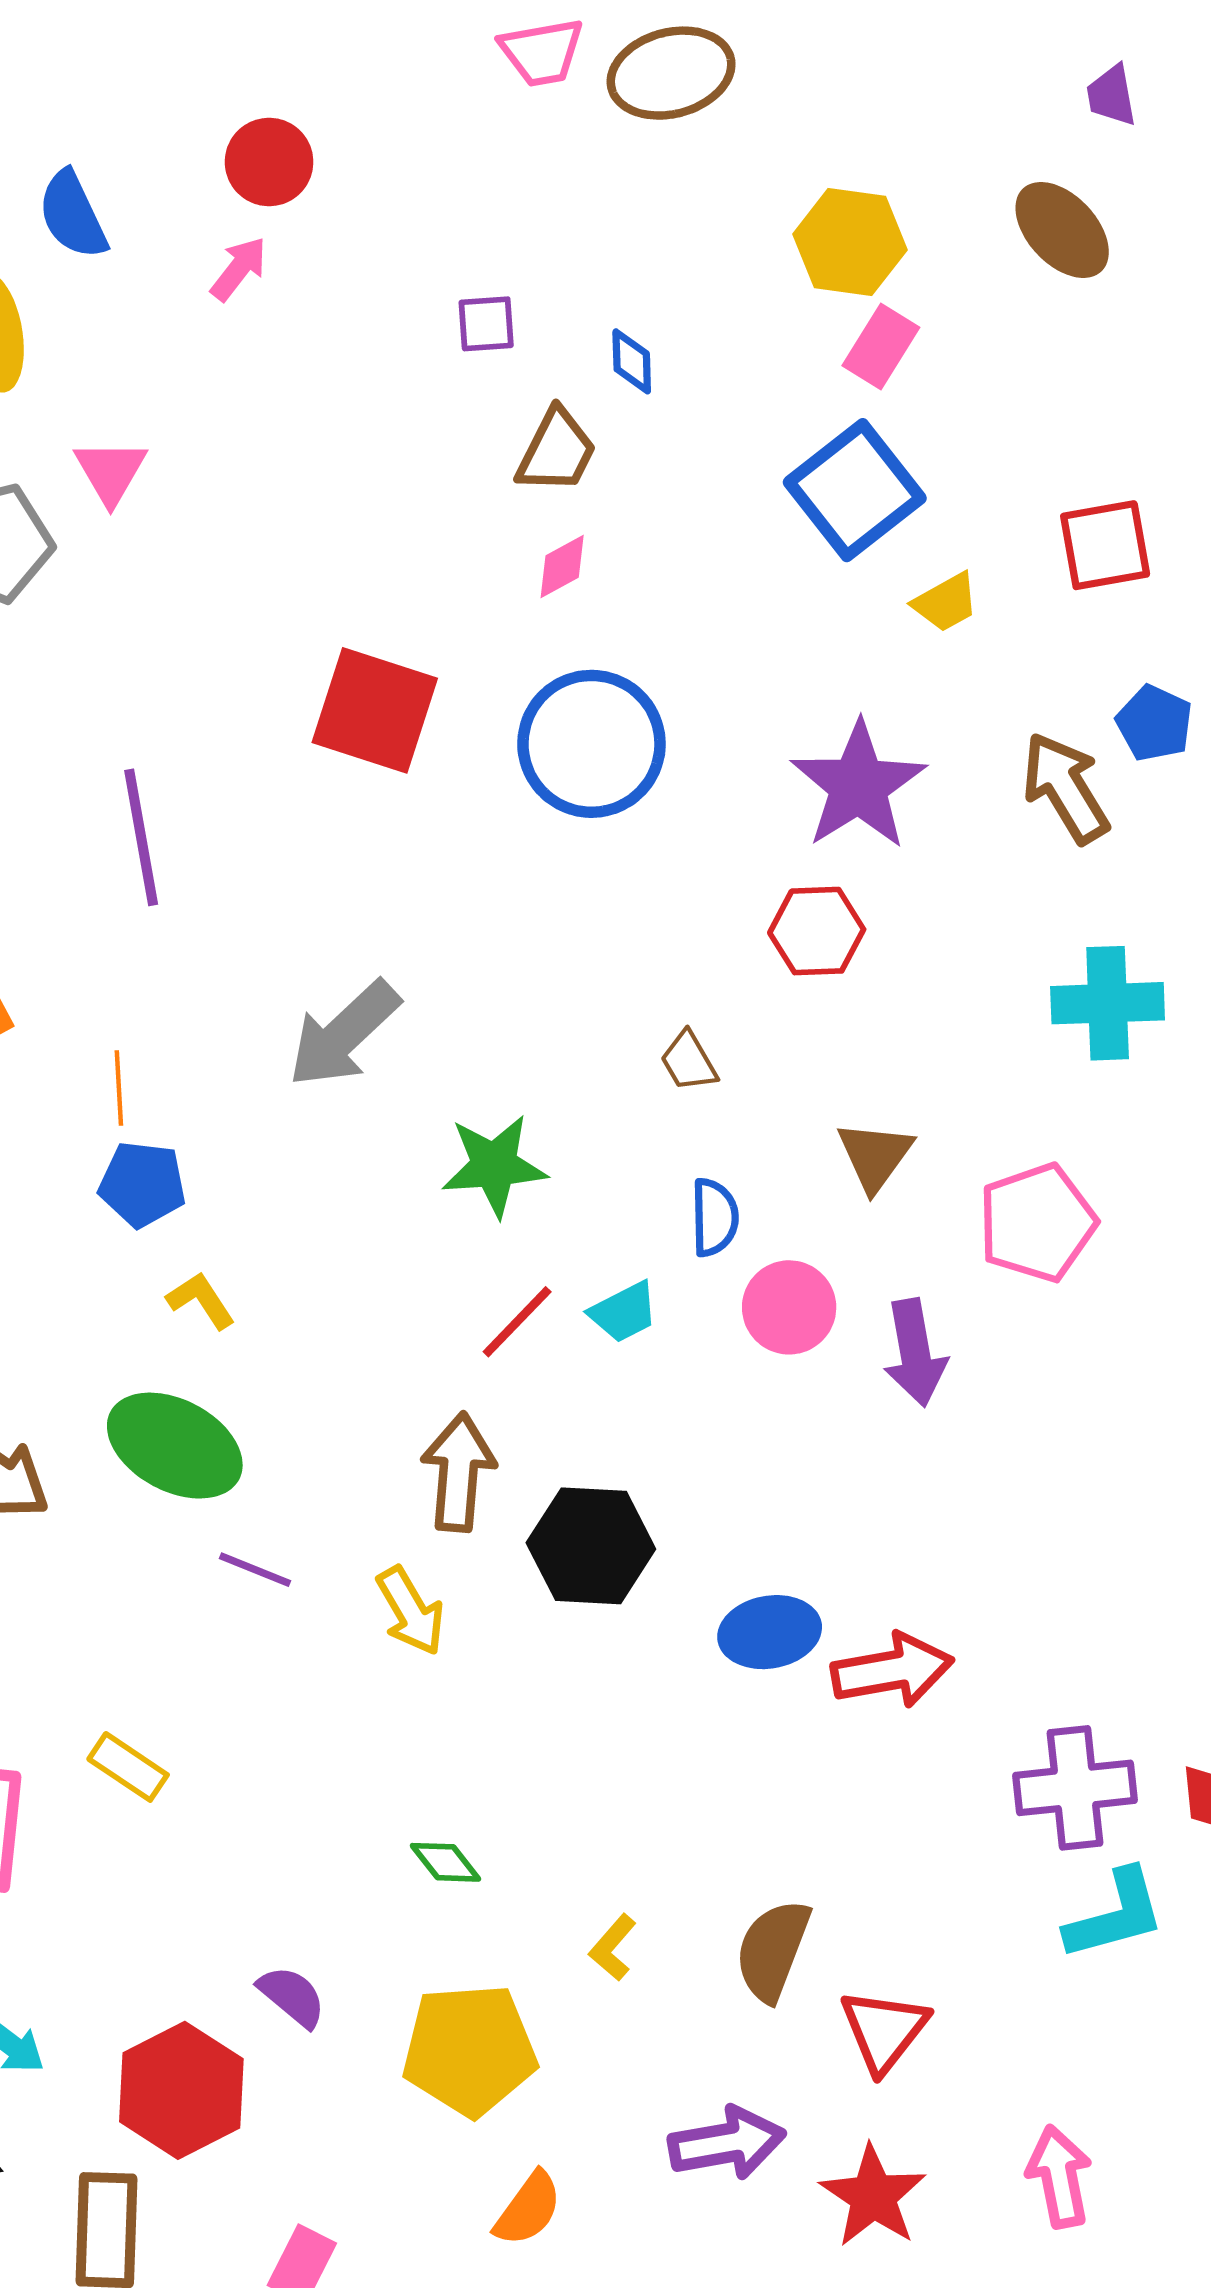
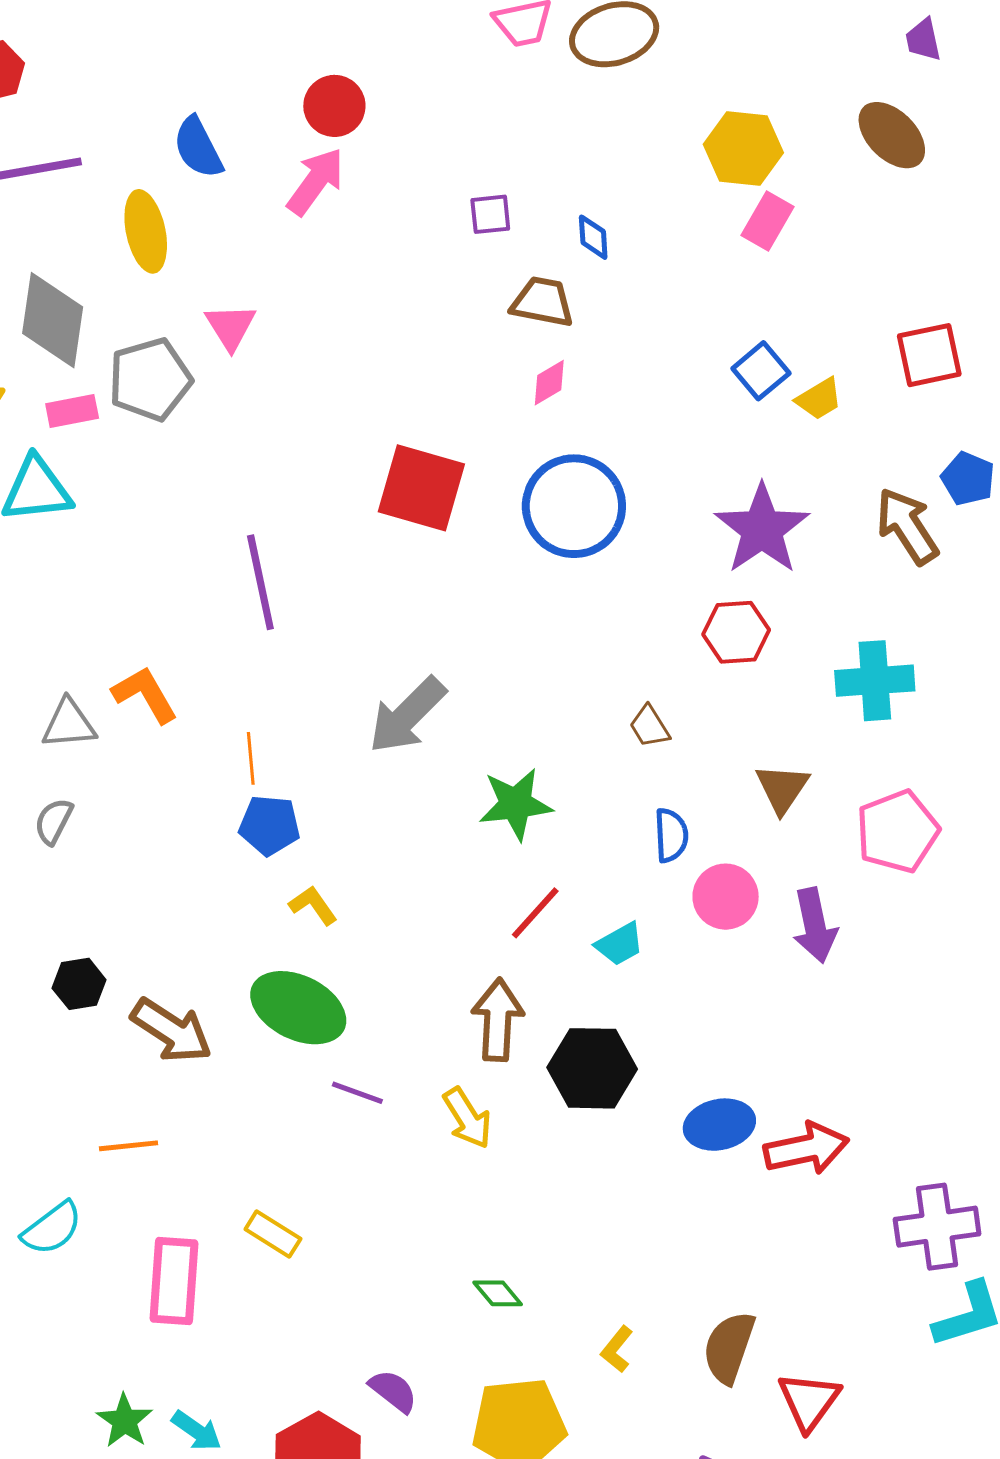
pink arrow: (239, 269) -> (316, 181), size x1.5
brown trapezoid: (556, 451) -> (543, 302), turned -104
blue square: (855, 490) -> (761, 371), moved, size x0.6
cyan cross: (1108, 1003) -> (875, 681), moved
cyan trapezoid: (624, 1312) -> (620, 944), moved

